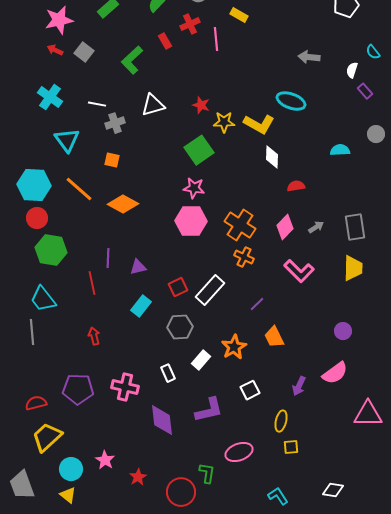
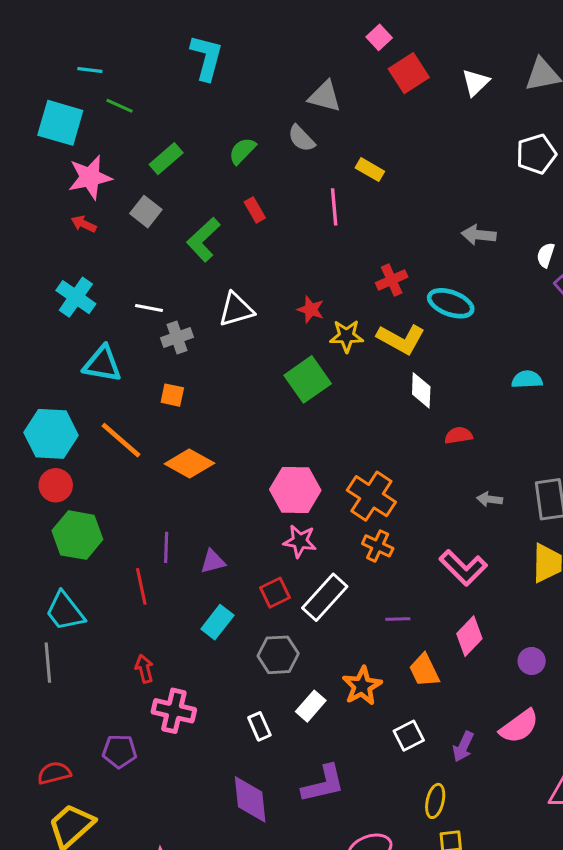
red cross: (190, 24) -> (392, 280), moved
gray square: (84, 52) -> (146, 212), moved
cyan triangle: (67, 140) -> (102, 364), turned -44
pink star: (194, 188) -> (300, 541), moved
pink diamond: (285, 227) -> (469, 636), moved
gray arrow: (316, 227) -> (490, 499), turned -140
purple line: (257, 304) -> (398, 619), turned 42
pink cross: (125, 387) -> (174, 711), moved
purple pentagon: (78, 389) -> (119, 751), size x0.7
white square: (250, 390) -> (409, 736), moved

